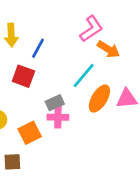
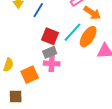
red square: (23, 76) -> (50, 36), moved
orange ellipse: (99, 99) -> (88, 37), moved

